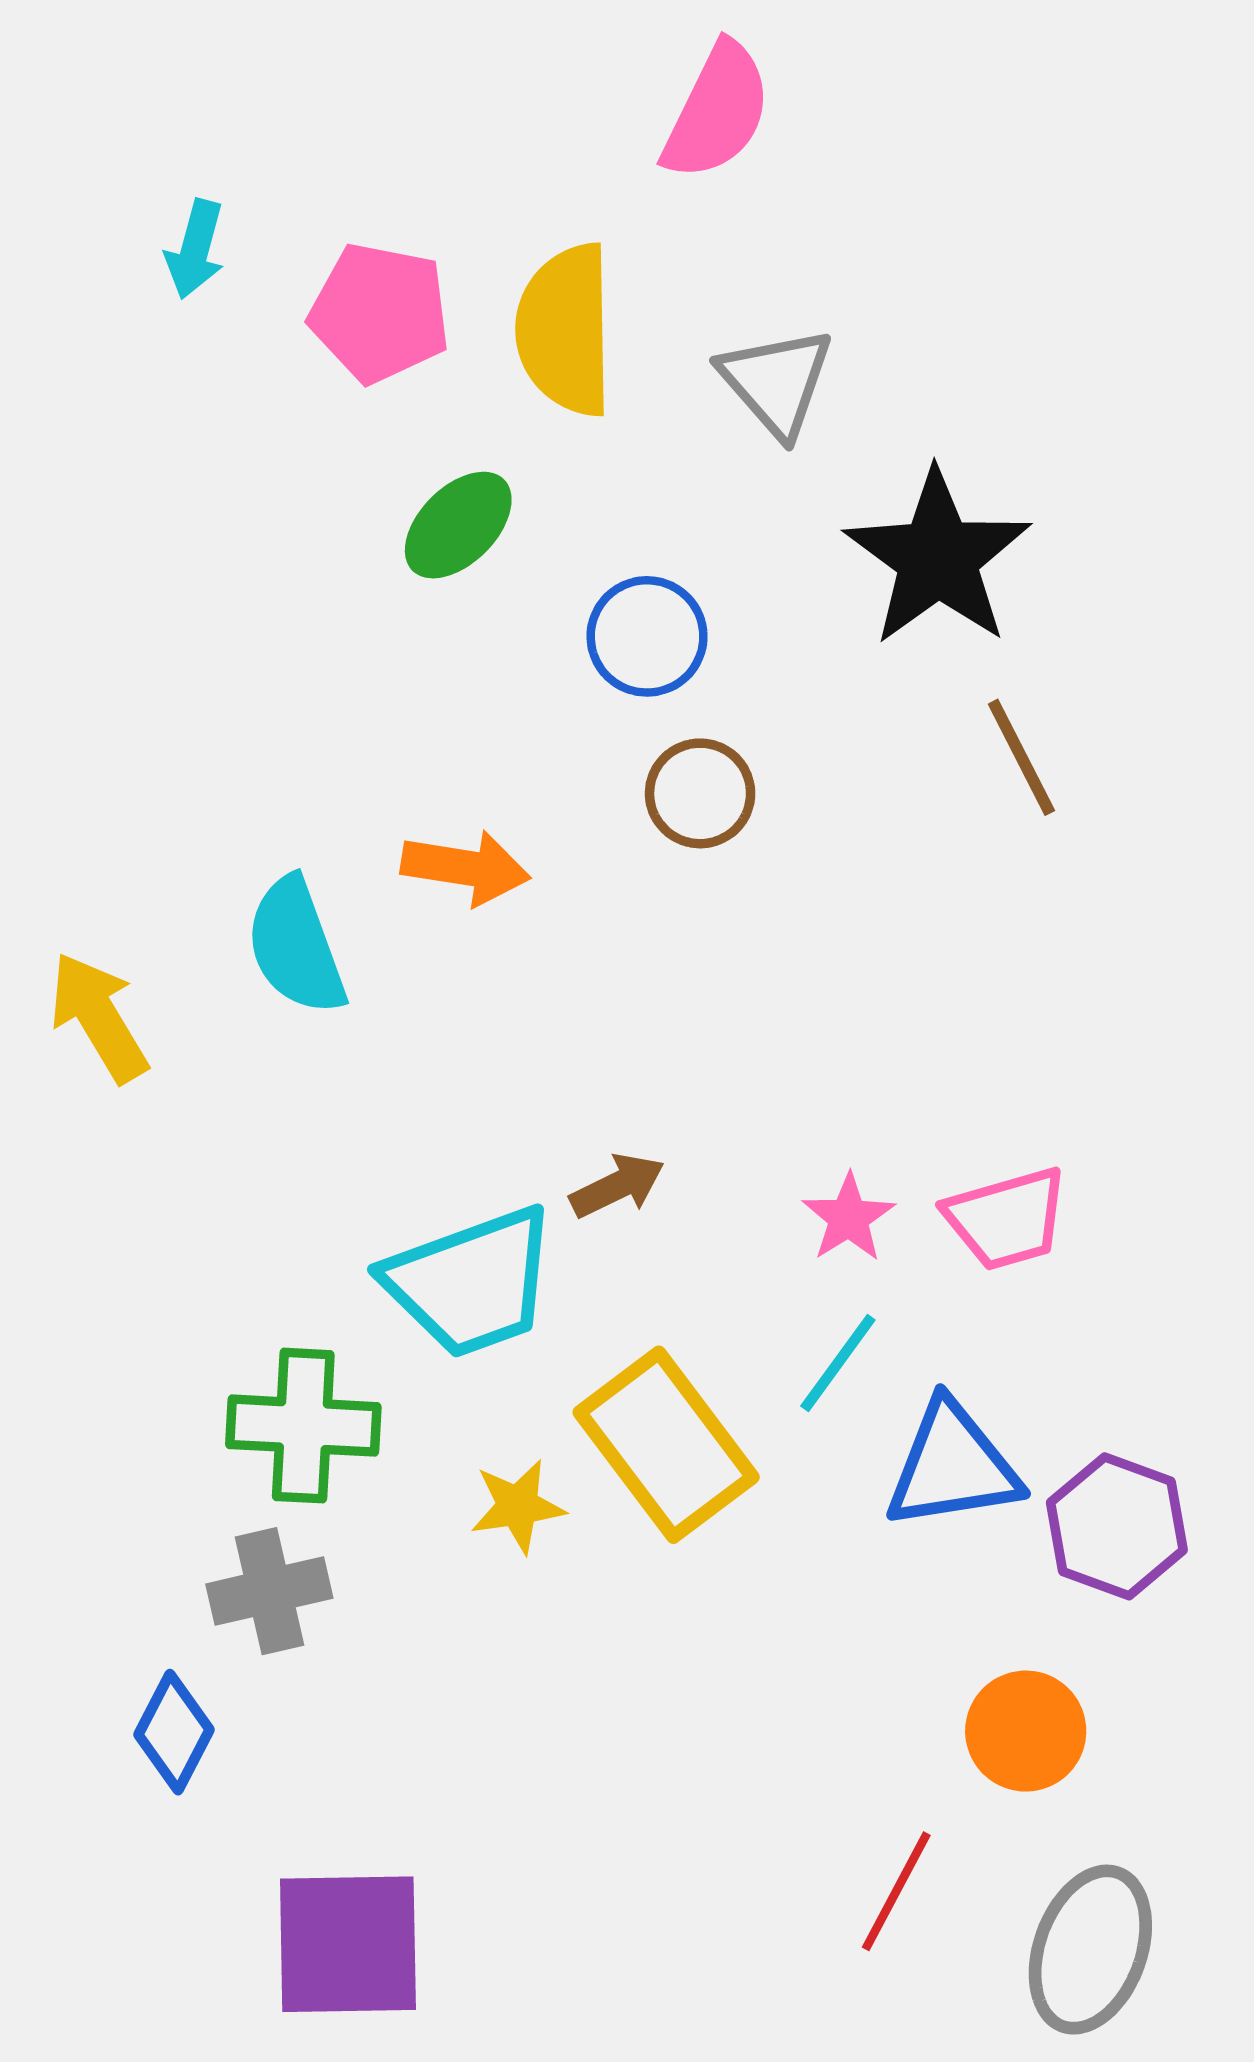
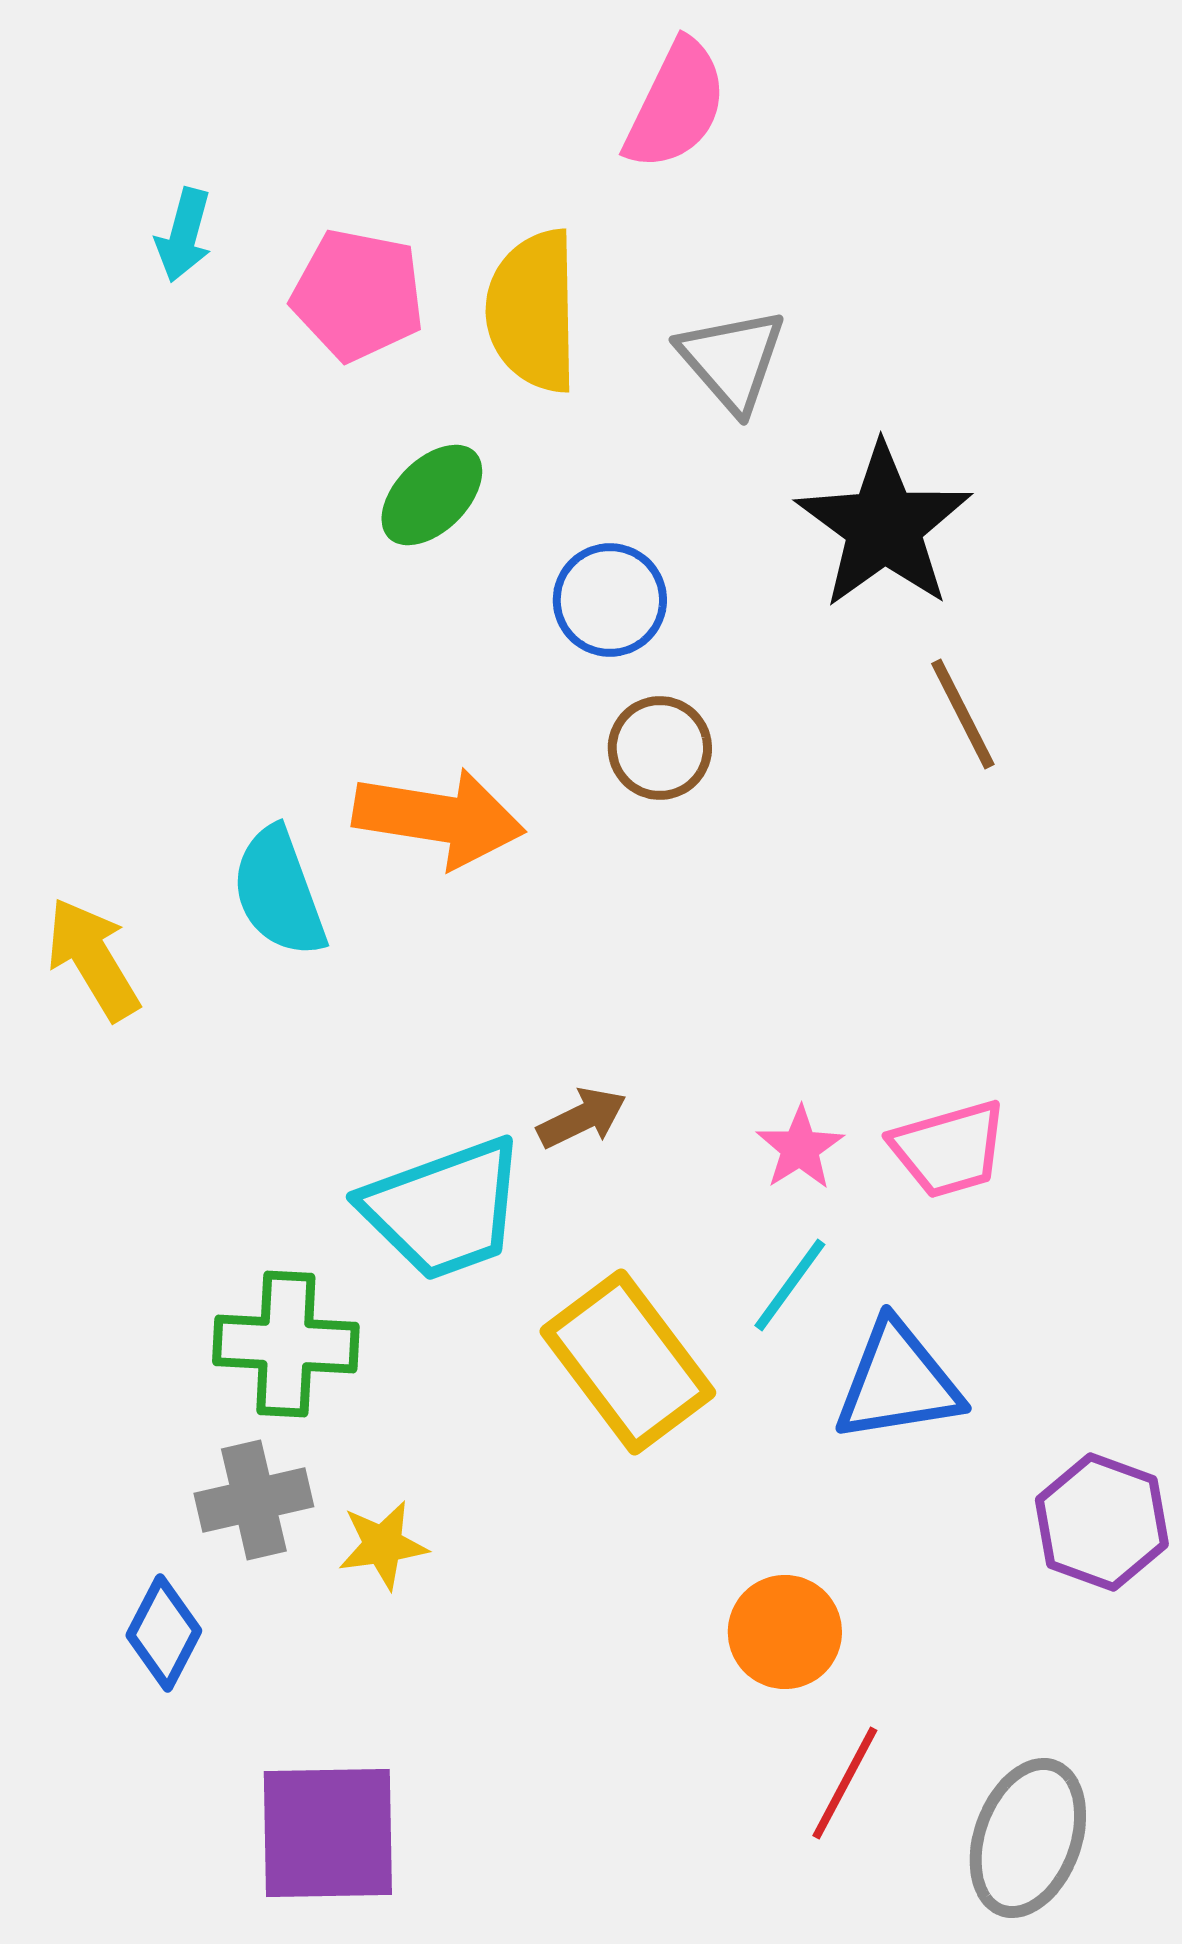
orange arrow: (466, 868) -> (439, 818), size x1.4
yellow star: (518, 1506) -> (383, 1545), moved
purple hexagon: (1117, 1526) -> (1102, 1522), moved
orange circle: (1026, 1731) -> (785, 1632), moved

